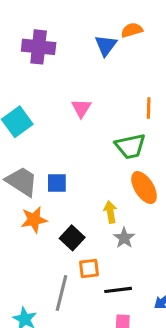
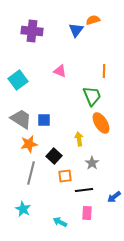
pink triangle: (81, 108) -> (60, 71), turned -40
green trapezoid: (130, 146) -> (92, 96), turned -100
gray star: (124, 238) -> (92, 163), moved
gray line: (61, 293) -> (31, 173), moved

